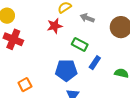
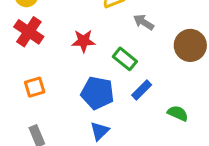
red star: (55, 26) -> (84, 41), moved
orange square: (25, 85) -> (35, 87), moved

